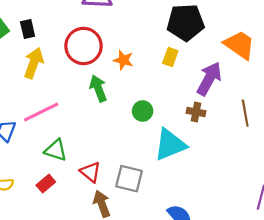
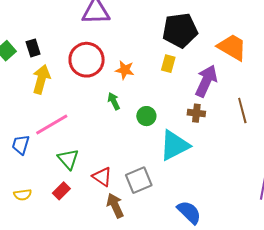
green arrow: (98, 88) -> (114, 101), moved, size x0.7
green triangle: (56, 150) -> (68, 159), turned 35
gray square: (129, 179) -> (139, 180), turned -32

